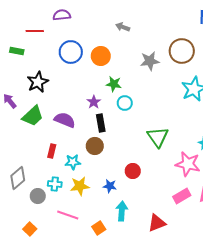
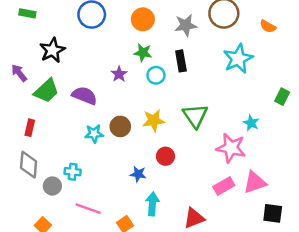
orange circle: (101, 56) -> (143, 19), moved
black rectangle: (101, 123) -> (181, 61), moved
red rectangle: (52, 151) -> (30, 128), moved
cyan star: (73, 162) -> (94, 134), moved
gray diamond: (18, 178) -> (29, 165), turned -45
yellow star: (80, 186) -> (154, 121), moved

